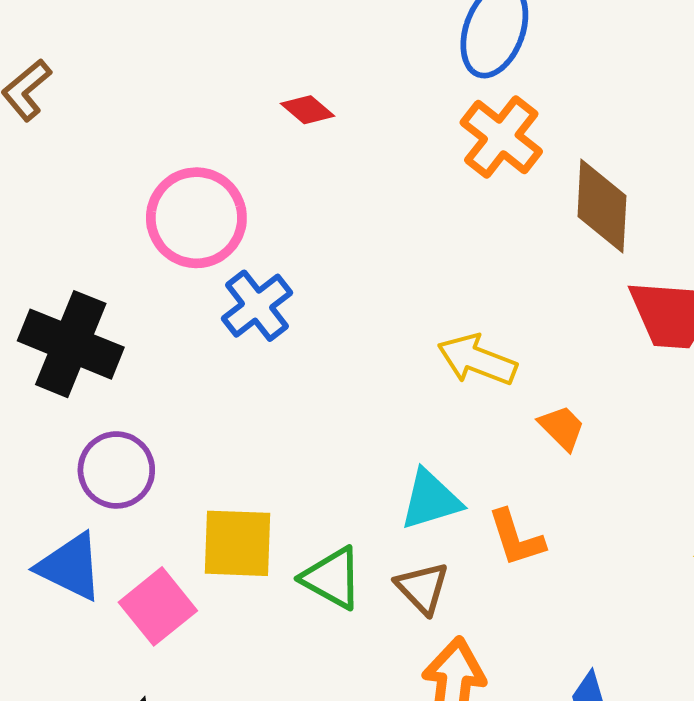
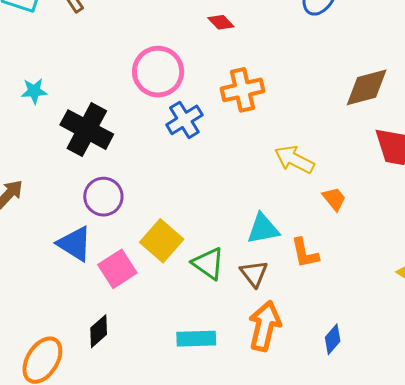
orange cross: (501, 137) -> (242, 90), moved, turned 33
brown diamond: (602, 206) -> (367, 87), turned 66
yellow square: (237, 543) -> (162, 241), turned 33

